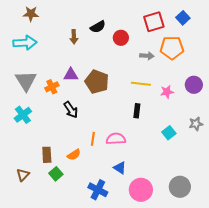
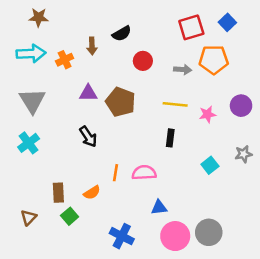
red circle: (121, 38) -> (143, 61), moved
orange cross: (52, 87) -> (65, 60), moved
blue triangle: (120, 168) -> (159, 207), moved, turned -40
gray circle: (180, 187) -> (209, 232), moved

